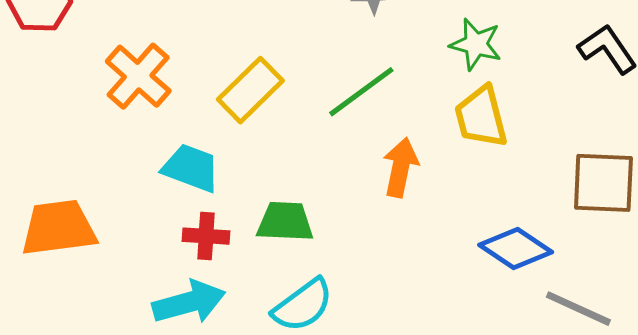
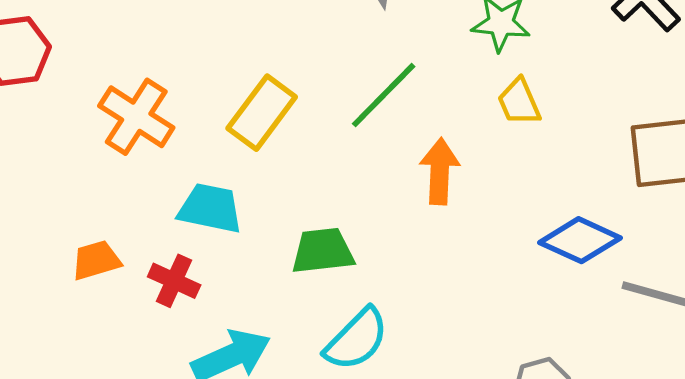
yellow trapezoid: (481, 117) -> (519, 102), size x0.7
orange trapezoid: (59, 228) -> (96, 260), moved, size x0.6
red cross: (206, 236) -> (174, 281), moved, turned 30

